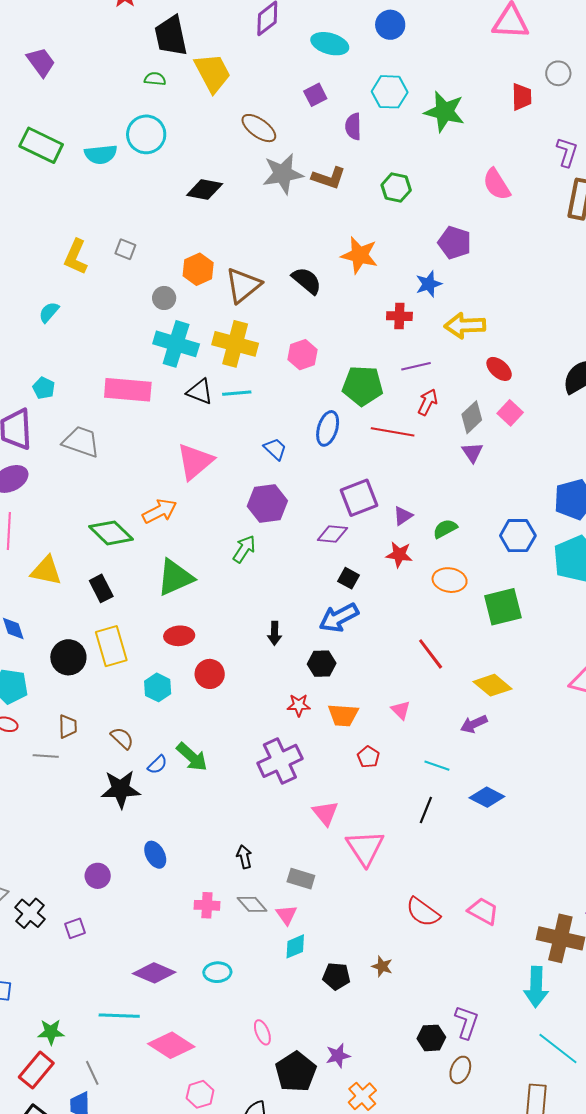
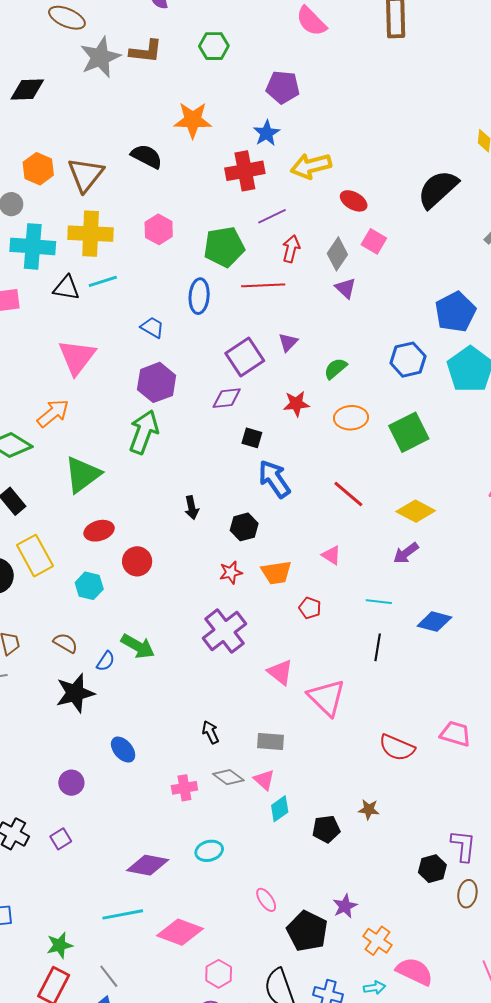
red cross: (399, 316) -> (245, 171), size x1.5
purple triangle: (403, 516) -> (288, 342), moved
green arrow: (244, 549) -> (144, 432), size x1.5
blue arrow: (339, 618) -> (274, 479), moved, turned 96

